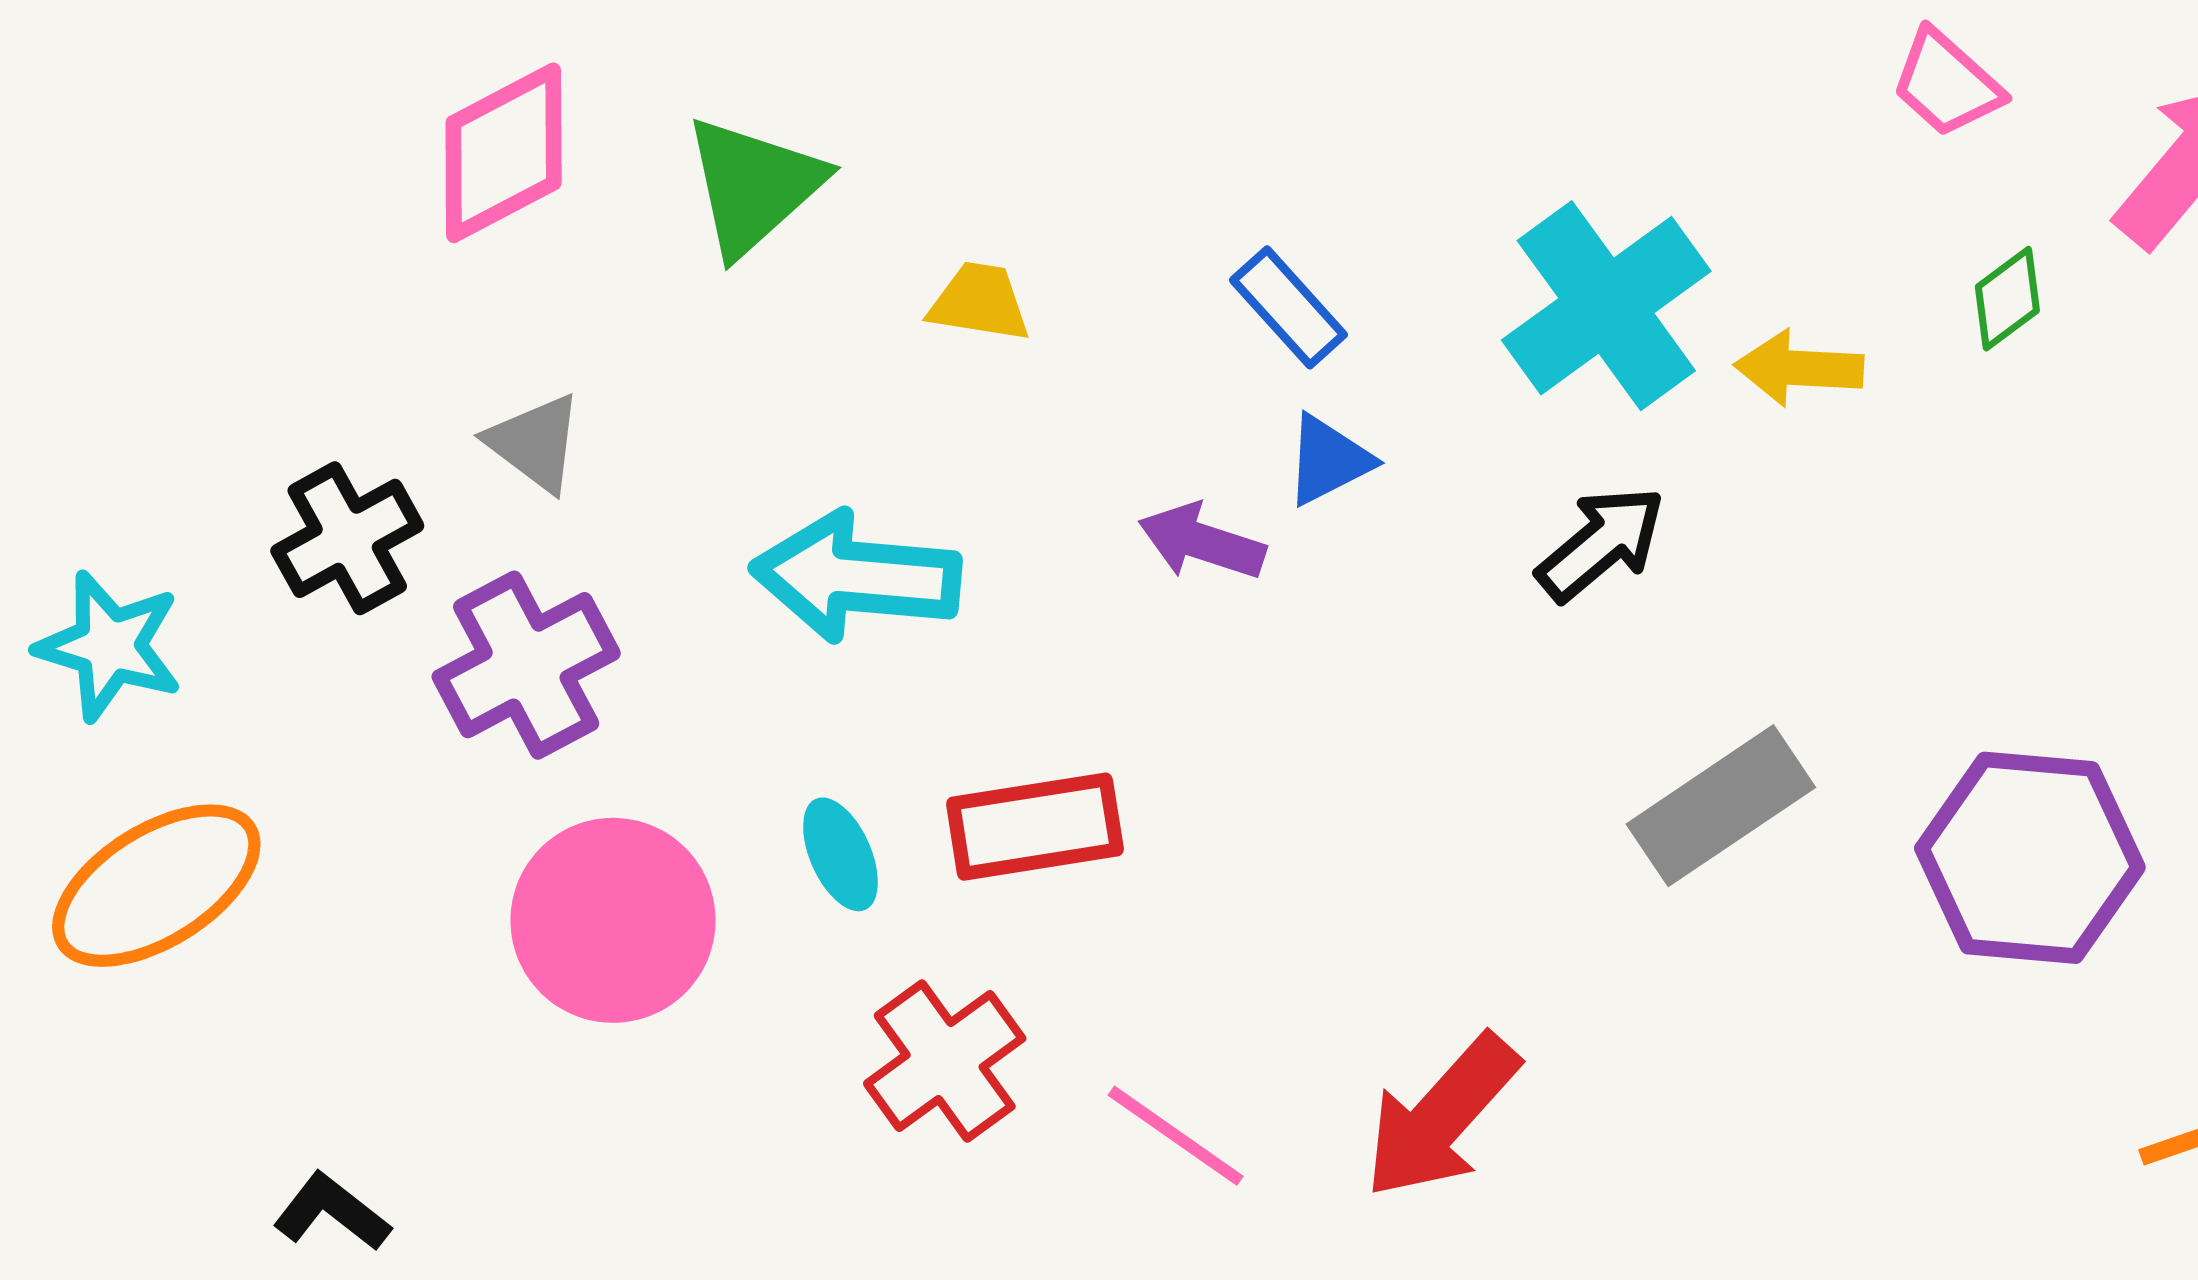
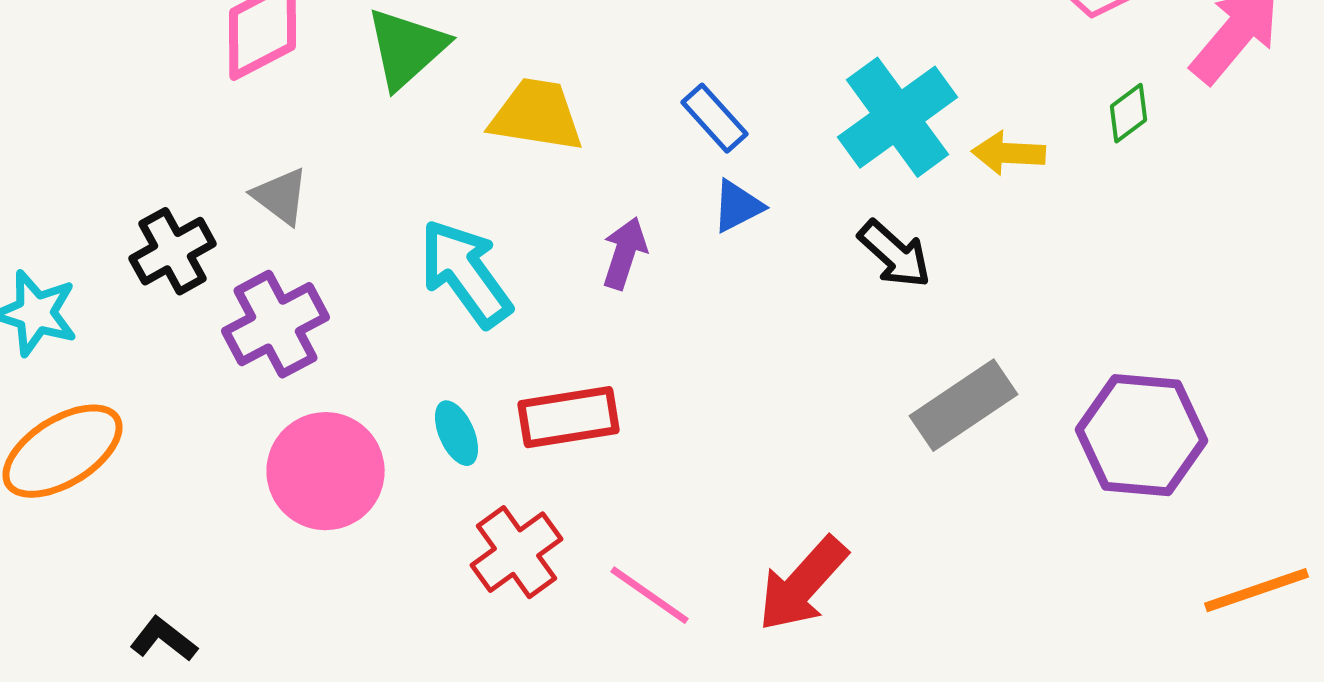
yellow trapezoid: (979, 302) -> (537, 115), size x1.6
purple arrow: (1202, 542) -> (625, 253), moved, turned 90
black arrow: (1601, 544) -> (895, 254), turned 82
cyan arrow: (856, 577) -> (466, 273), turned 49

